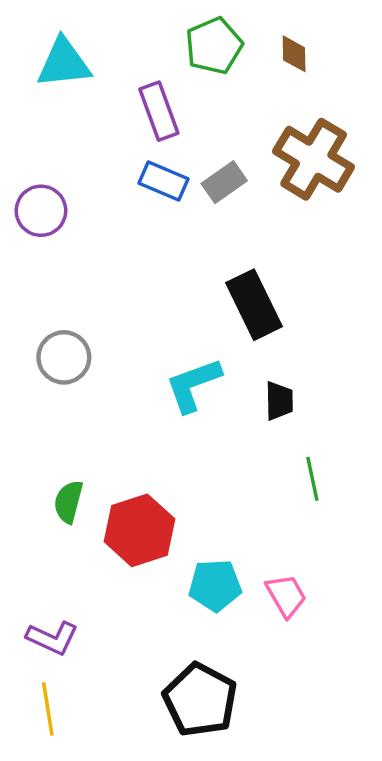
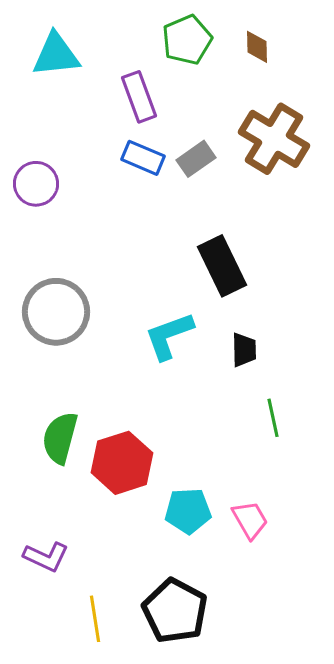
gray circle: (64, 357) -> (56, 312), size x1.4
green semicircle: (68, 502) -> (60, 438), size x1.4
yellow line: (48, 709) -> (95, 619), moved

